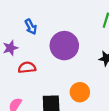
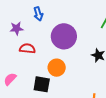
orange circle: (80, 92) -> (57, 68), moved

